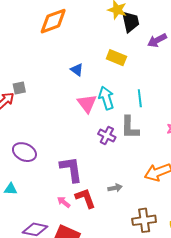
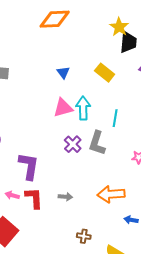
pink triangle: (87, 103) -> (63, 108), turned 35
pink arrow: (64, 202) -> (12, 195), turned -40
brown cross: (144, 220) -> (84, 236), size x0.6

